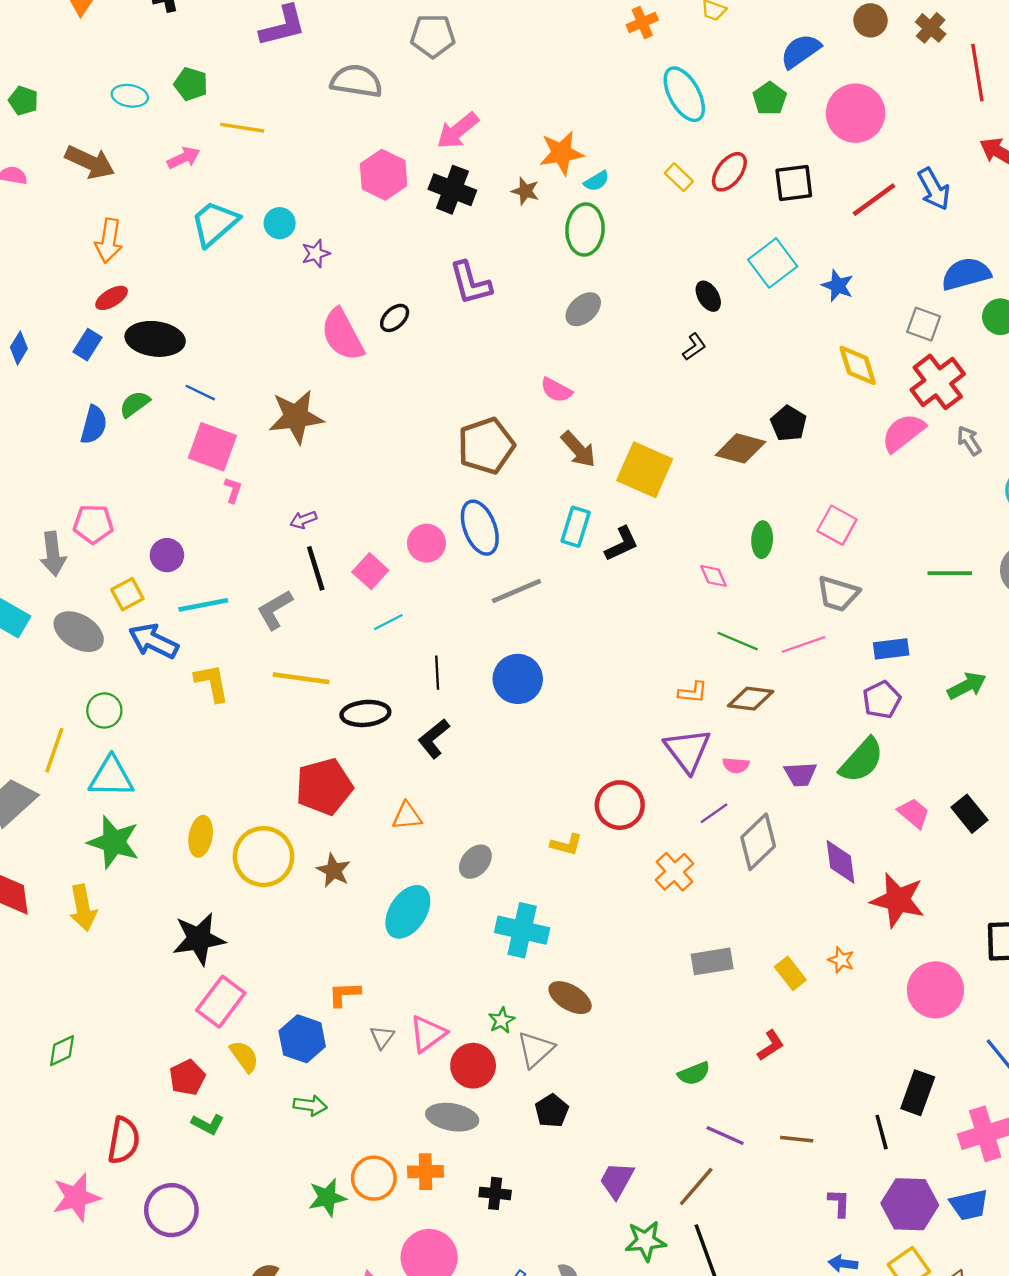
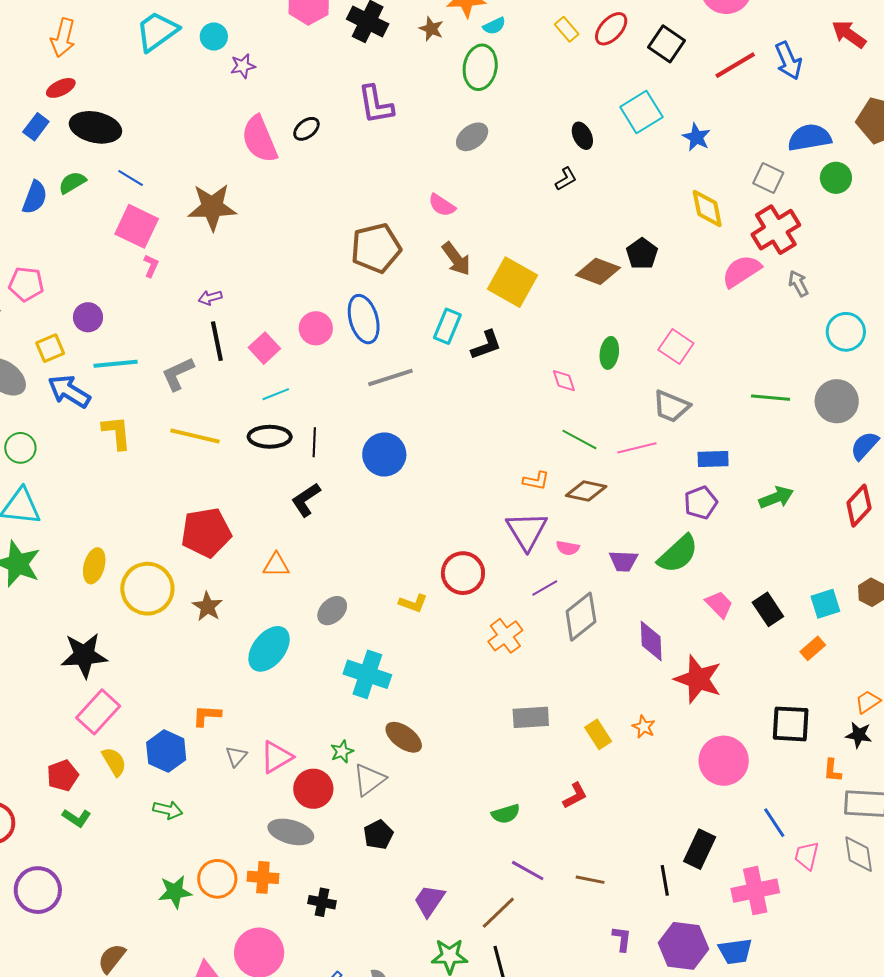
black square: (794, 183) -> (667, 44), turned 36
black ellipse: (365, 713) -> (270, 437), moved

